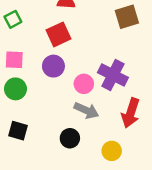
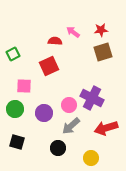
pink square: (14, 60) -> (24, 86), moved
purple circle: (53, 66) -> (44, 113), moved
gray arrow: (86, 110) -> (71, 126), turned 114
red arrow: (131, 113) -> (106, 128), turned 55

